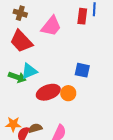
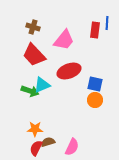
red ellipse: (48, 92) -> (69, 71), moved
orange circle: (68, 93) -> (95, 100), moved
orange star: (13, 124) -> (35, 129), moved

